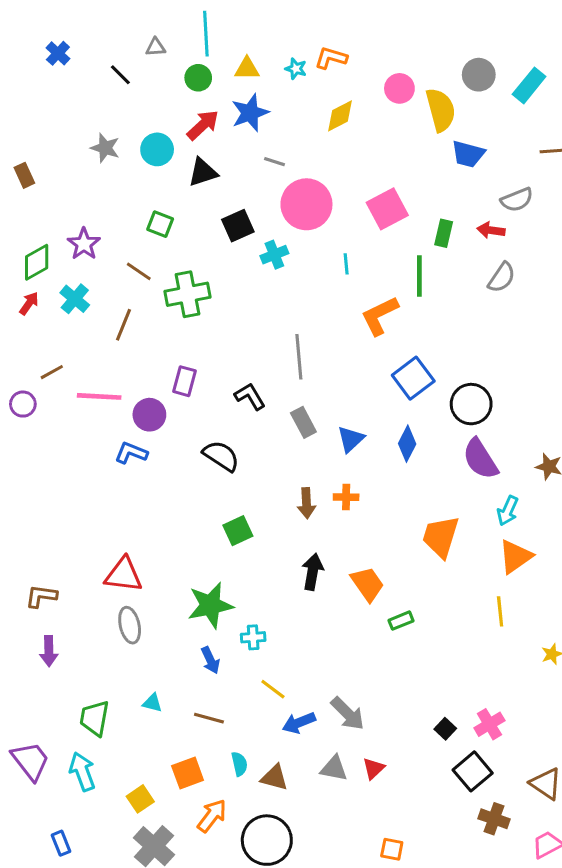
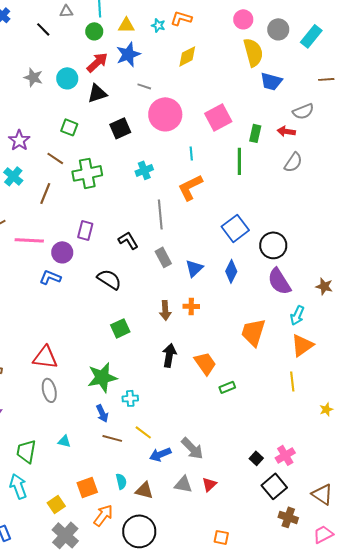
pink circle: (399, 88) -> (243, 19), moved
cyan cross: (274, 255) -> (144, 170), moved
orange L-shape: (380, 316) -> (190, 187), moved
brown line: (209, 718) -> (112, 438), moved

